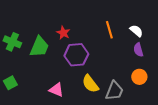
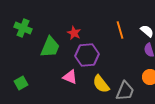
green cross: (12, 42) -> (23, 28), moved
pink triangle: (56, 90) -> (70, 77), moved

